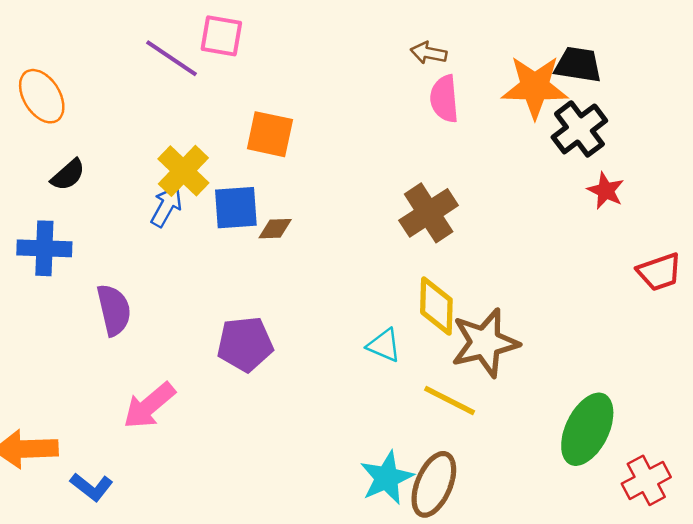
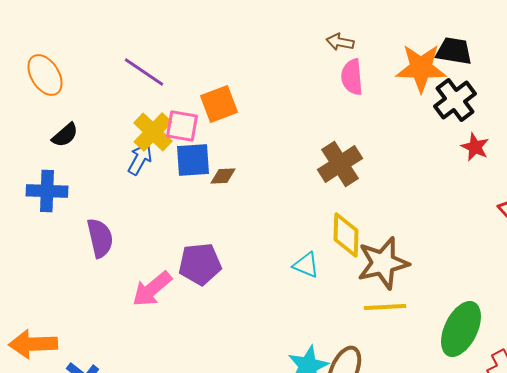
pink square: (221, 36) -> (182, 126), moved
purple line: (172, 58) -> (144, 72), moved
orange square: (270, 134) -> (219, 104), turned -33
yellow line: (450, 400) -> (385, 307), moved, turned -30
pink arrow: (149, 406) -> (152, 289), moved

